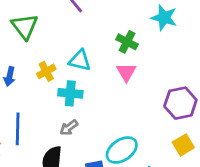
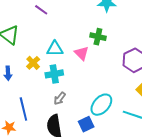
green cross: (127, 42) -> (98, 37), moved
pink triangle: (126, 72) -> (81, 53), moved

